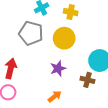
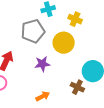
gray pentagon: (31, 33) -> (33, 31), turned 30
purple star: (58, 68) -> (42, 64), moved

